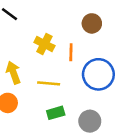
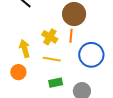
brown circle: (92, 23) -> (74, 14), moved, size x1.5
yellow cross: (44, 44) -> (50, 37), moved

